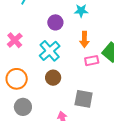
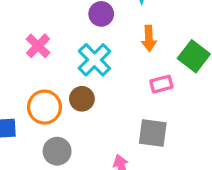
pink rectangle: (92, 61) -> (161, 84), moved
brown circle: (53, 78) -> (82, 99), moved

